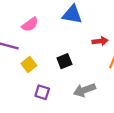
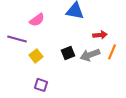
gray arrow: (84, 90) -> (90, 55), moved
purple square: (42, 92) -> (41, 85), moved

